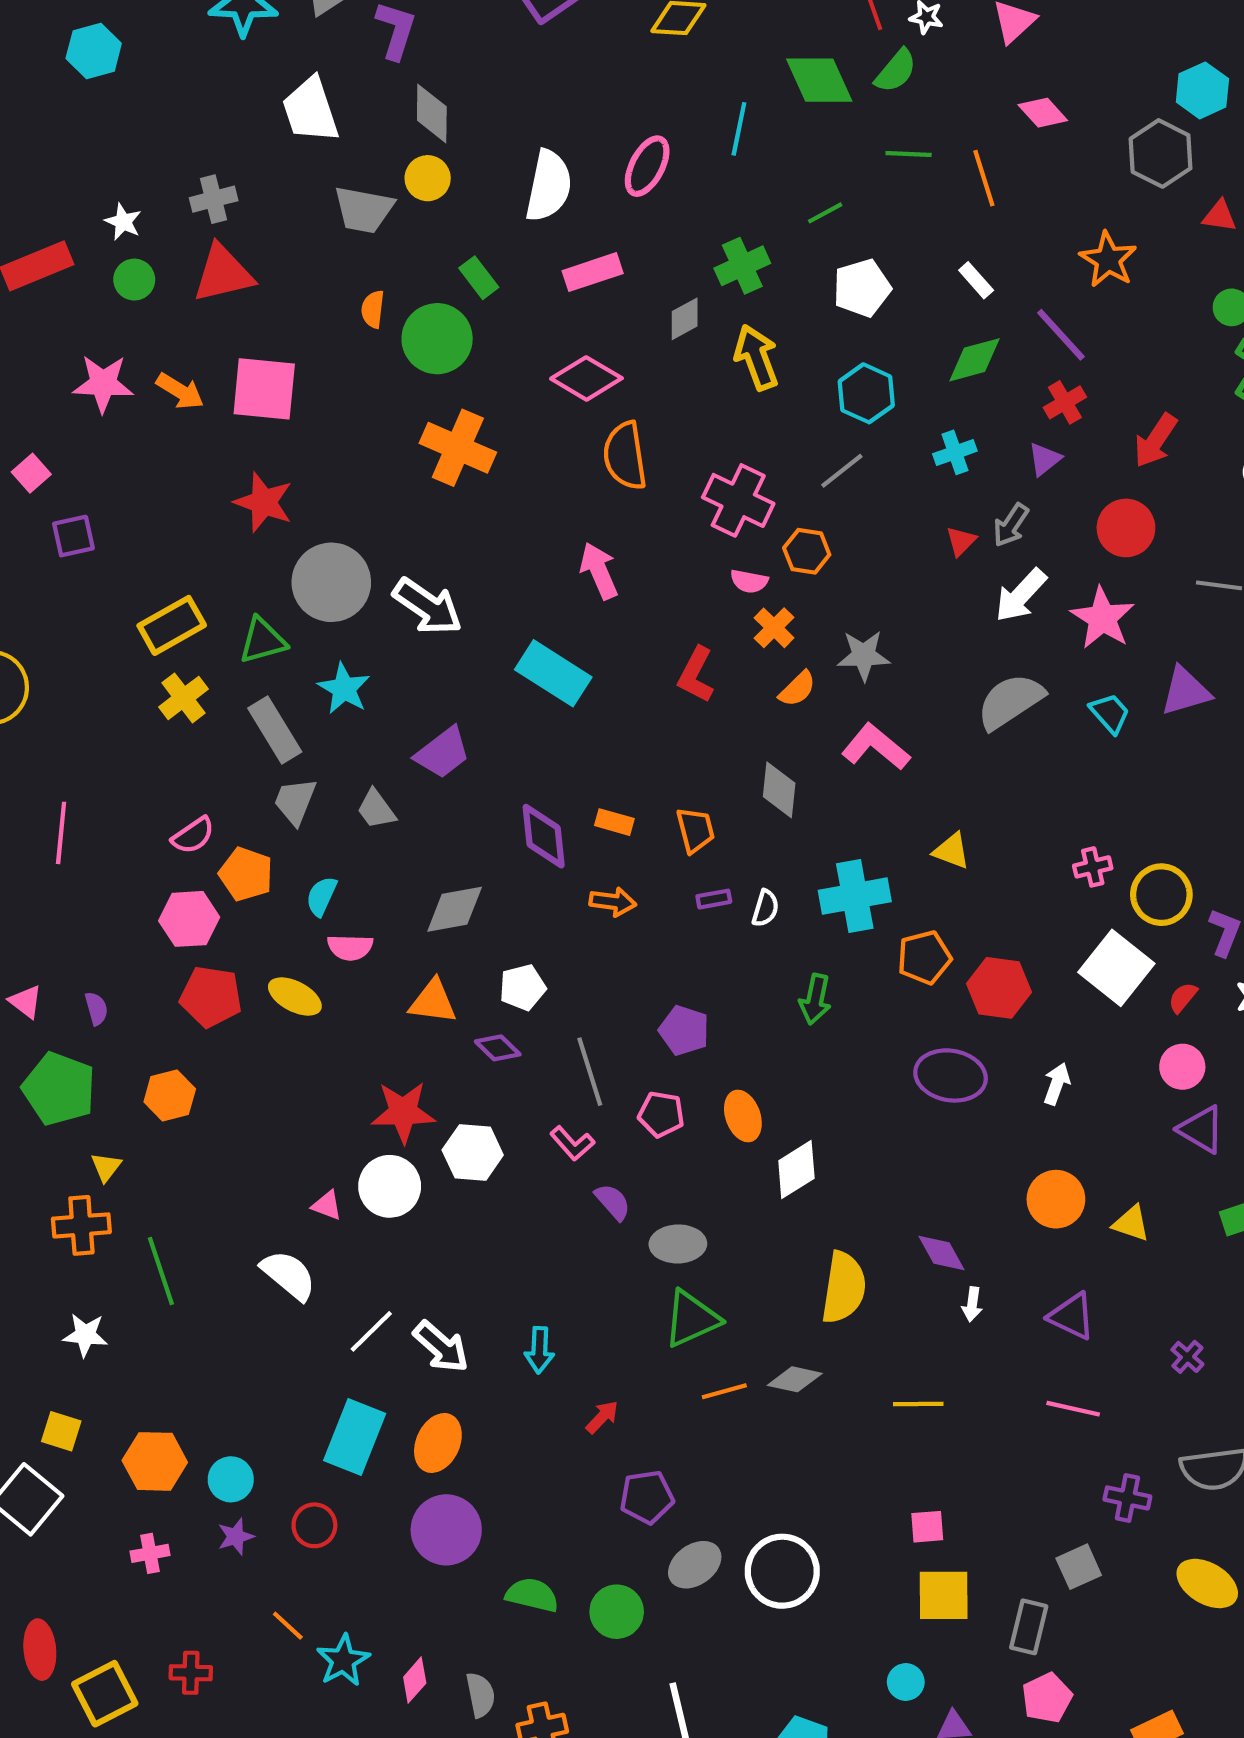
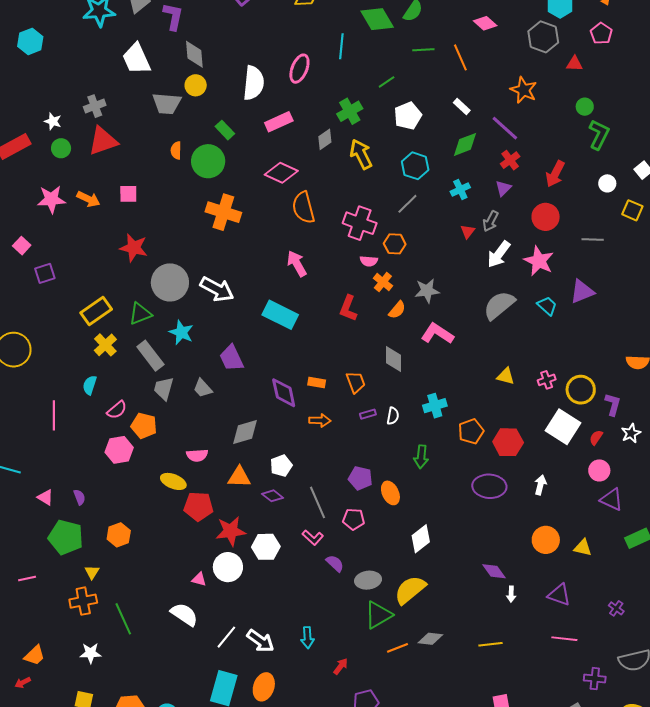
pink square: (264, 389) -> (128, 194), size x0.6
purple trapezoid: (443, 753) -> (231, 358), turned 108
yellow triangle: (952, 851) -> (506, 376), moved
cyan semicircle: (321, 896) -> (90, 385), moved
cyan cross: (855, 896) -> (435, 406), size x0.7
red pentagon: (211, 997) -> (199, 506), moved
orange ellipse: (743, 1116) -> (390, 493), moved
yellow semicircle: (844, 1288) -> (410, 590), moved, turned -132

